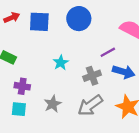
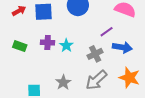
purple cross: (22, 86) -> (48, 42), moved

